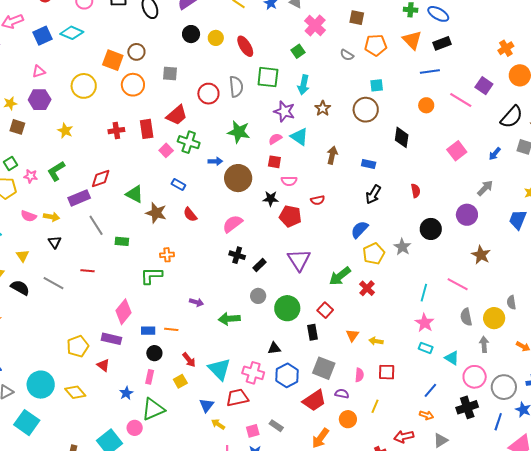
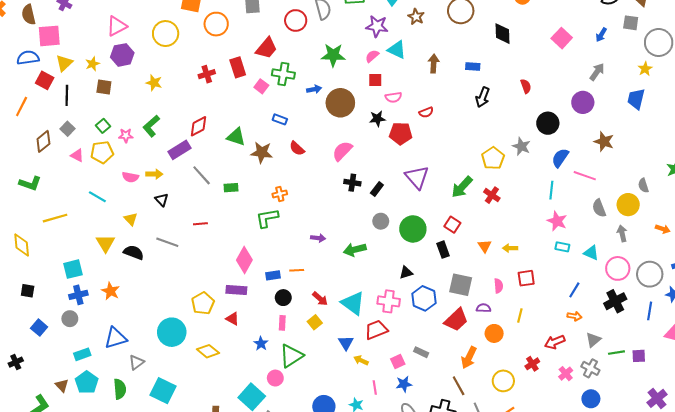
pink triangle: (39, 71) -> (117, 26), size x1.5
blue semicircle: (360, 230) -> (560, 158), moved
cyan circle: (41, 385) -> (172, 332), moved

